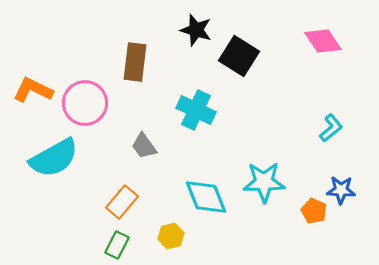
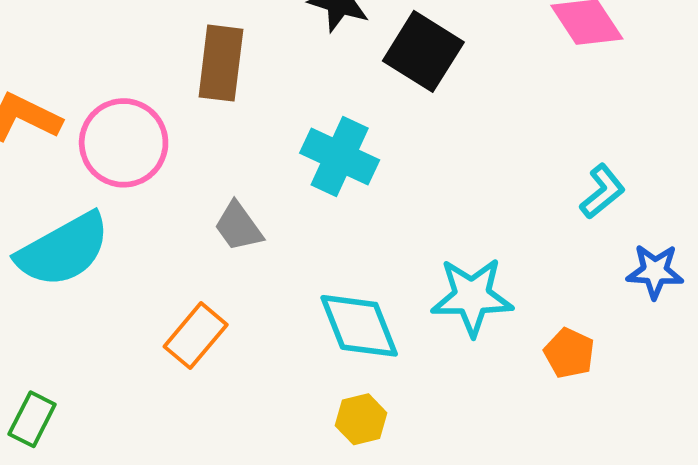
blue star: (341, 190) -> (655, 271), moved
yellow hexagon: (171, 236) -> (361, 419), moved
green rectangle: (117, 245) -> (32, 419), moved

